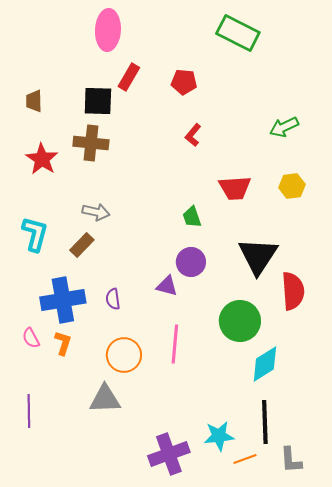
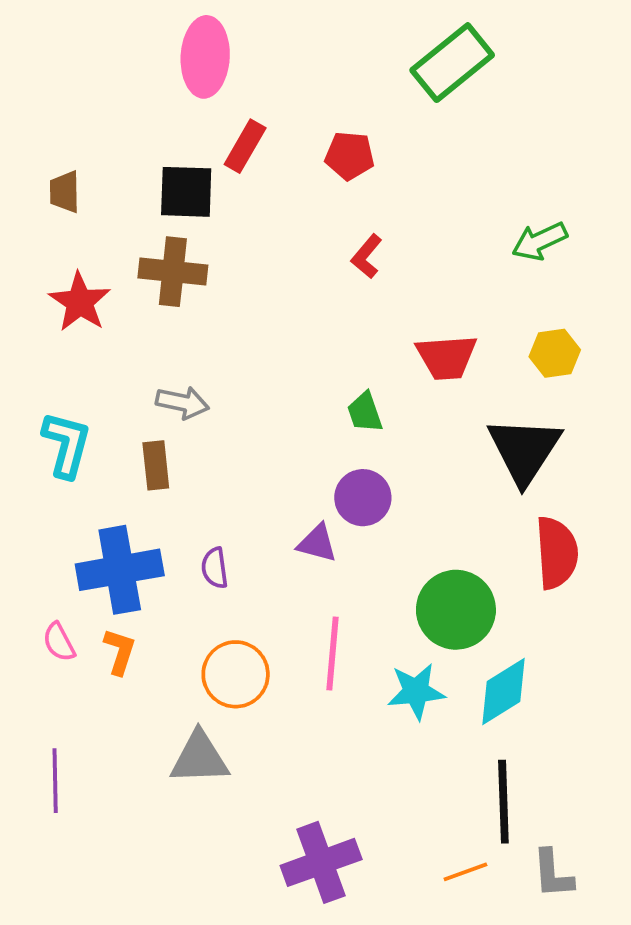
green rectangle: (238, 33) -> (452, 63), turned -66
brown rectangle: (82, 245) -> (156, 465), turned -50
black triangle: (258, 256) -> (524, 450), moved
cyan star: (219, 436) -> (416, 691), moved

